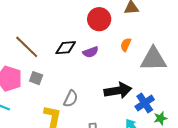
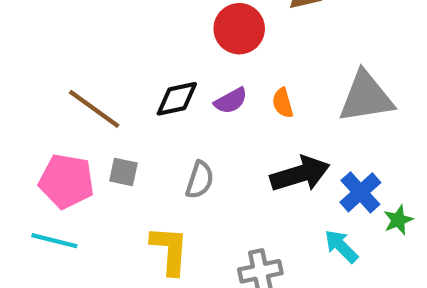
orange semicircle: (126, 45) -> (283, 103), moved, turned -32
gray semicircle: (71, 99) -> (200, 180), moved

